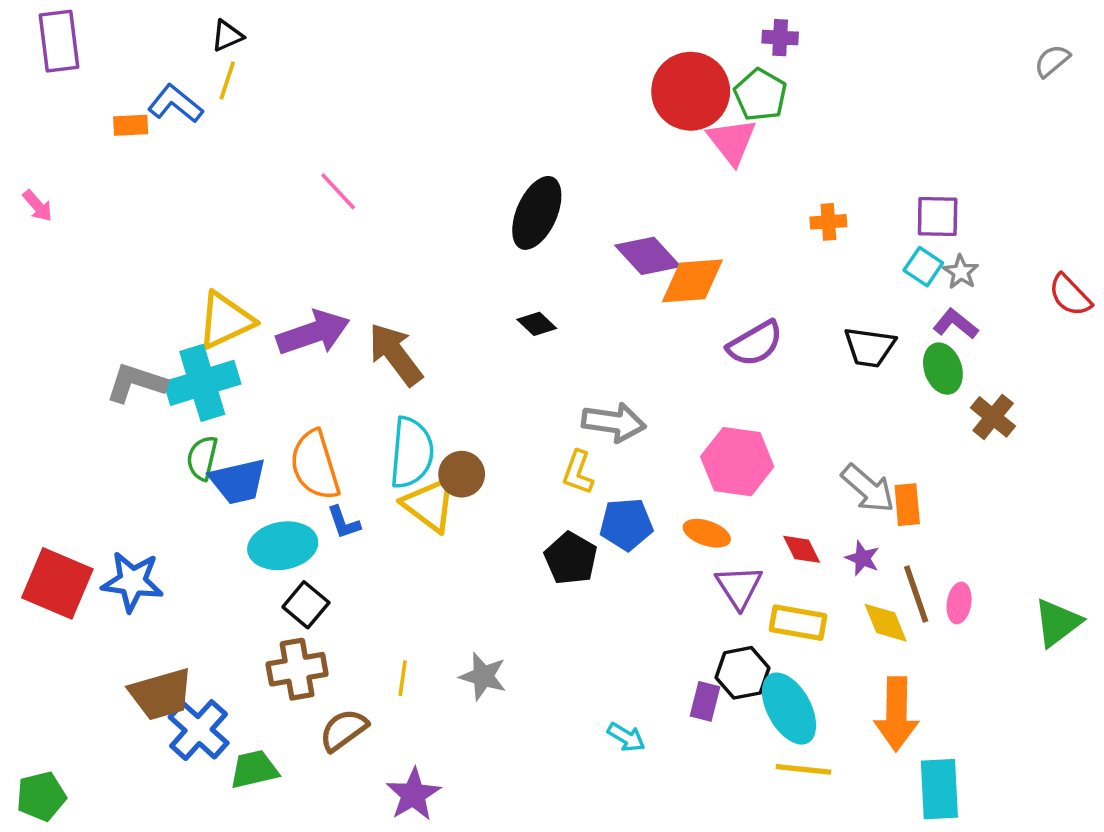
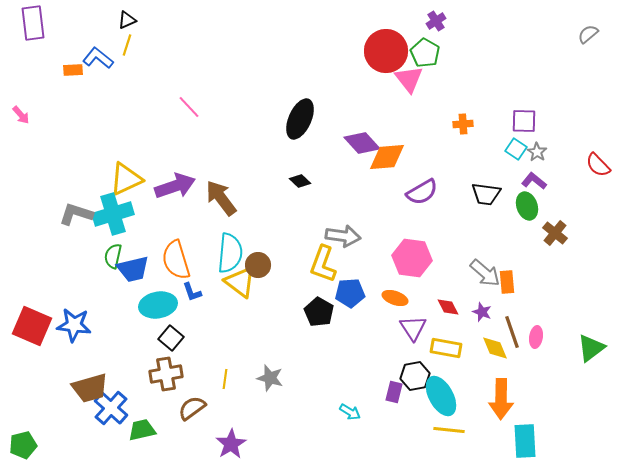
purple cross: (780, 38) -> (436, 21), turned -36
yellow L-shape: (578, 472) -> (323, 264), size x1.5

